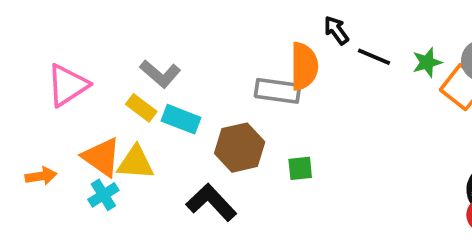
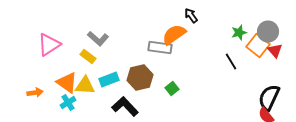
black line: (374, 57) -> (231, 62), moved, turned 36
orange semicircle: (304, 66) -> (174, 35), turned -125
cyan rectangle: (181, 119) -> (109, 80), moved, turned -42
green square: (300, 168) -> (172, 89), turned -32

